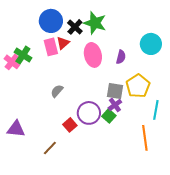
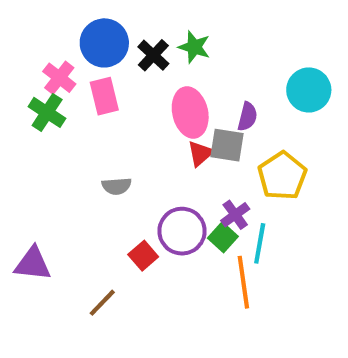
green star: (95, 23) -> (194, 47), size x0.7
red triangle: (63, 43) -> (200, 153), moved
pink cross: (12, 62) -> (59, 78), moved
gray semicircle: (57, 91) -> (117, 186), turned -136
gray square: (115, 91) -> (227, 145), moved
cyan line: (156, 110) -> (260, 243), moved
orange line: (145, 138) -> (243, 282), moved

